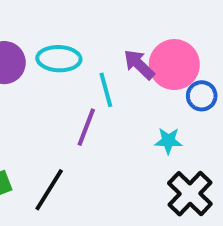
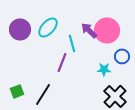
cyan ellipse: (59, 59) -> (48, 27), turned -50
blue circle: (202, 96) -> (122, 56), moved

